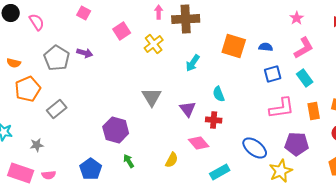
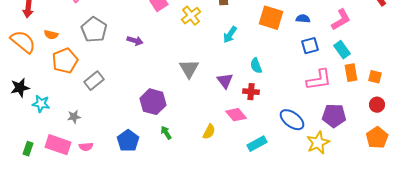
purple arrow: (85, 53) -> (135, 41), moved
orange rectangle: (314, 111) -> (351, 73), moved

